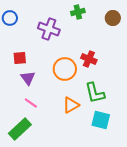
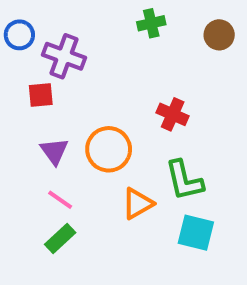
purple cross: (49, 29) -> (64, 56), moved
red square: (20, 58) -> (41, 95), moved
orange circle: (65, 69) -> (109, 149), moved
green rectangle: (20, 129) -> (60, 238), moved, size x0.7

